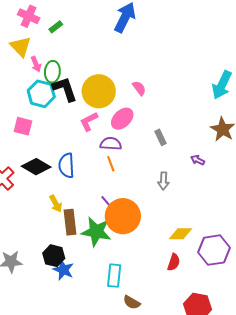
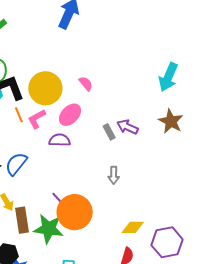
purple arrow: (198, 160) -> (127, 127), moved, size x1.5
orange line: (111, 164) -> (19, 115), moved
blue semicircle: (66, 166) -> (16, 164), turned 45

